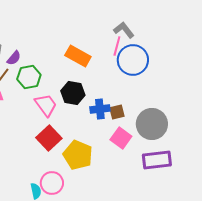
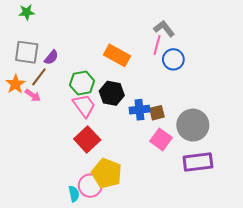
blue circle: (133, 60) -> (173, 59), size x0.7
green hexagon: (29, 77) -> (82, 83), moved
yellow pentagon: (78, 155) -> (107, 173), moved

